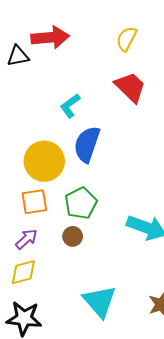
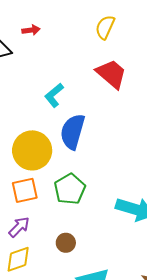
red arrow: (50, 37) -> (31, 30), size x0.5
brown circle: (73, 236) -> (66, 243), moved

